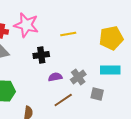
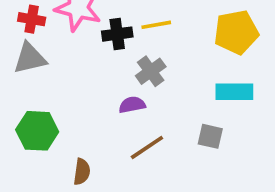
black cross: (41, 55) -> (117, 34), moved
gray cross: (78, 77) -> (151, 71), moved

